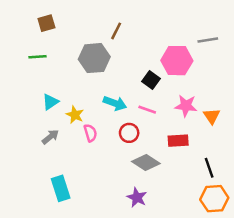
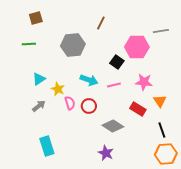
brown line: (116, 31) -> (101, 23), moved
pink line: (147, 110) -> (114, 85), turned -32
orange triangle: (212, 116) -> (160, 101), moved
red circle: (129, 133) -> (89, 106), moved
red rectangle: (178, 141) -> (138, 109), turned 35

